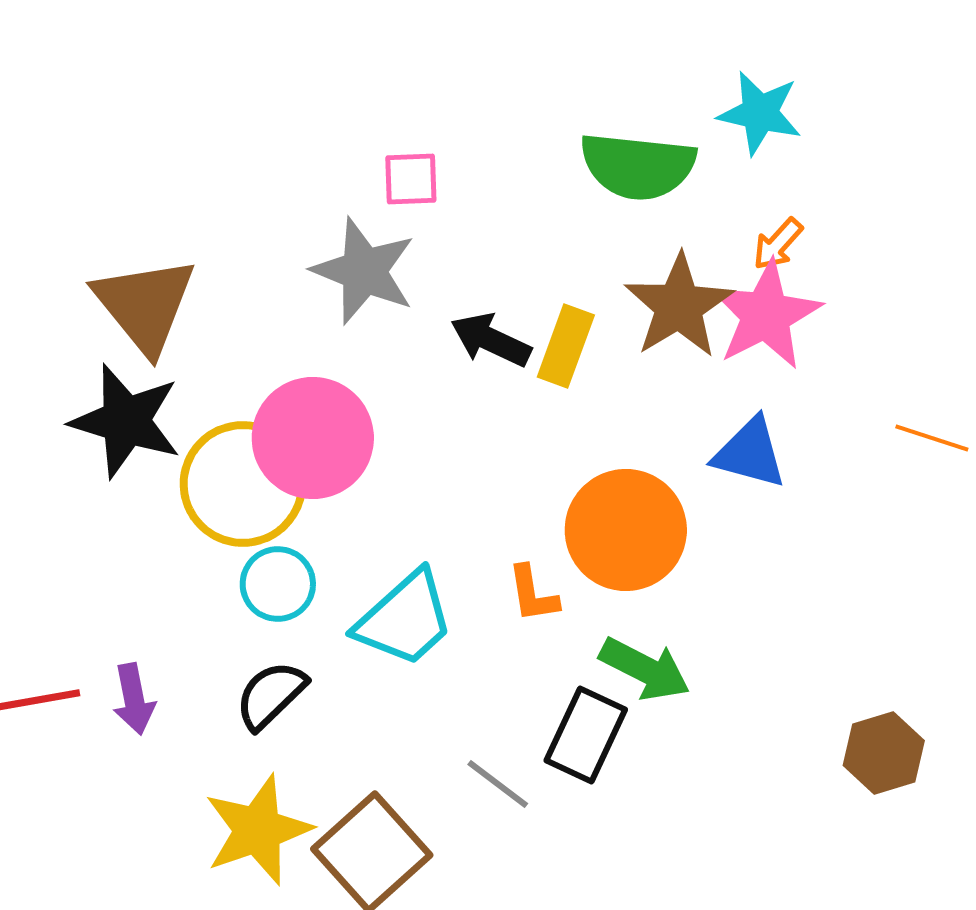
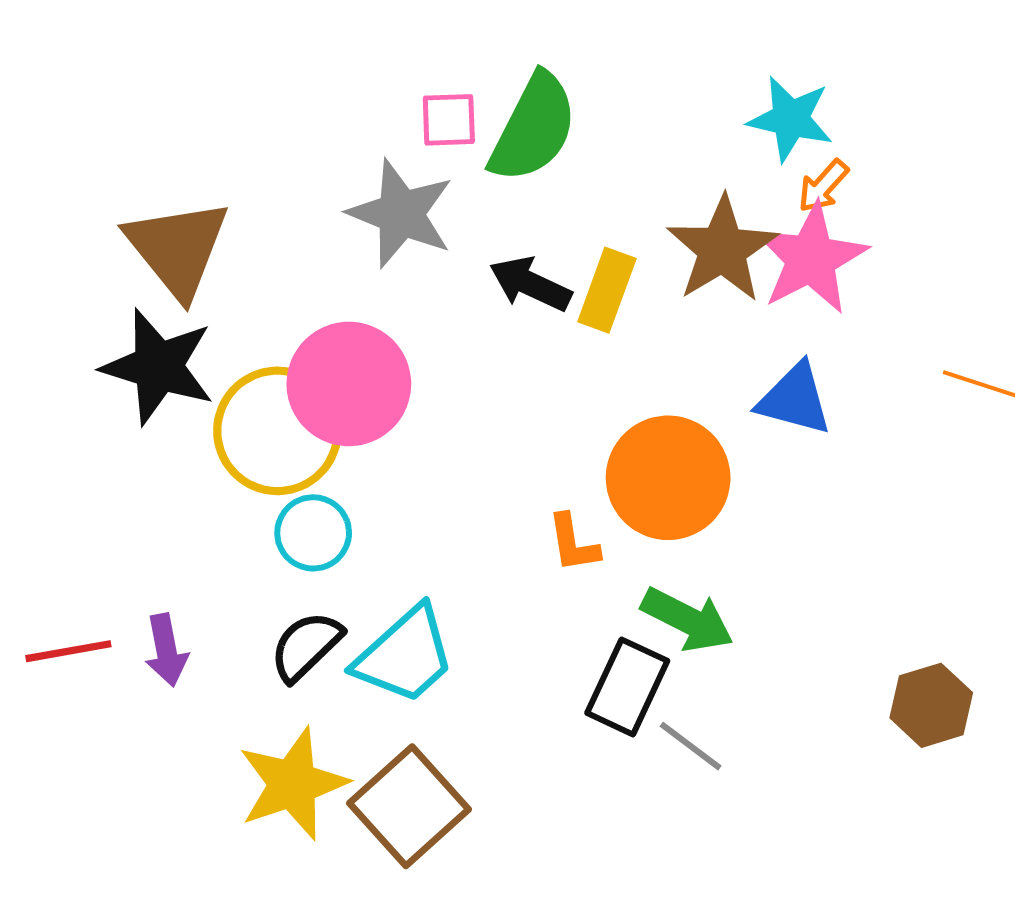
cyan star: (760, 113) -> (790, 119), moved
green semicircle: (638, 166) -> (533, 128), moved, turned -69
cyan trapezoid: (405, 619) -> (405, 655), moved
gray line: (498, 784) -> (691, 746), moved

